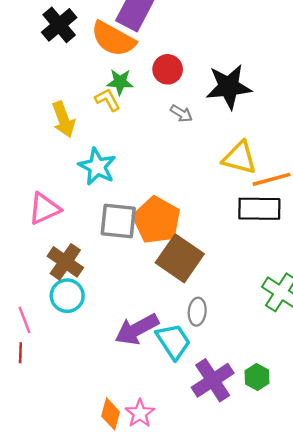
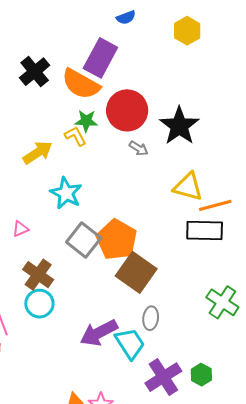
red circle: (168, 69) -> (127, 110), size x1.6
black star: (229, 87) -> (179, 126), turned -30
yellow arrow: (64, 119) -> (38, 153), turned -104
pink triangle: (44, 209) -> (21, 229), size x0.6
gray square: (118, 221) -> (84, 240), turned 32

